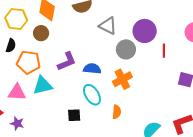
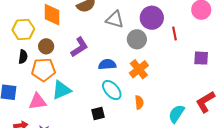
brown circle: (41, 33) -> (46, 46), moved
purple L-shape: (67, 61) -> (79, 47), moved

